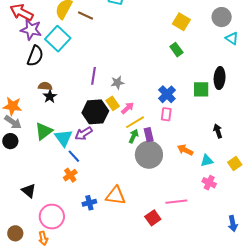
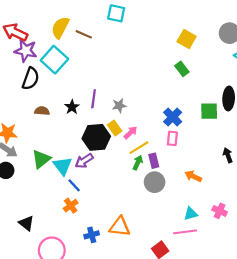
black star: (50, 96) -> (72, 107), moved
gray circle: (149, 155) -> (155, 182), size x0.7
cyan triangle: (207, 161) -> (191, 214), moved

